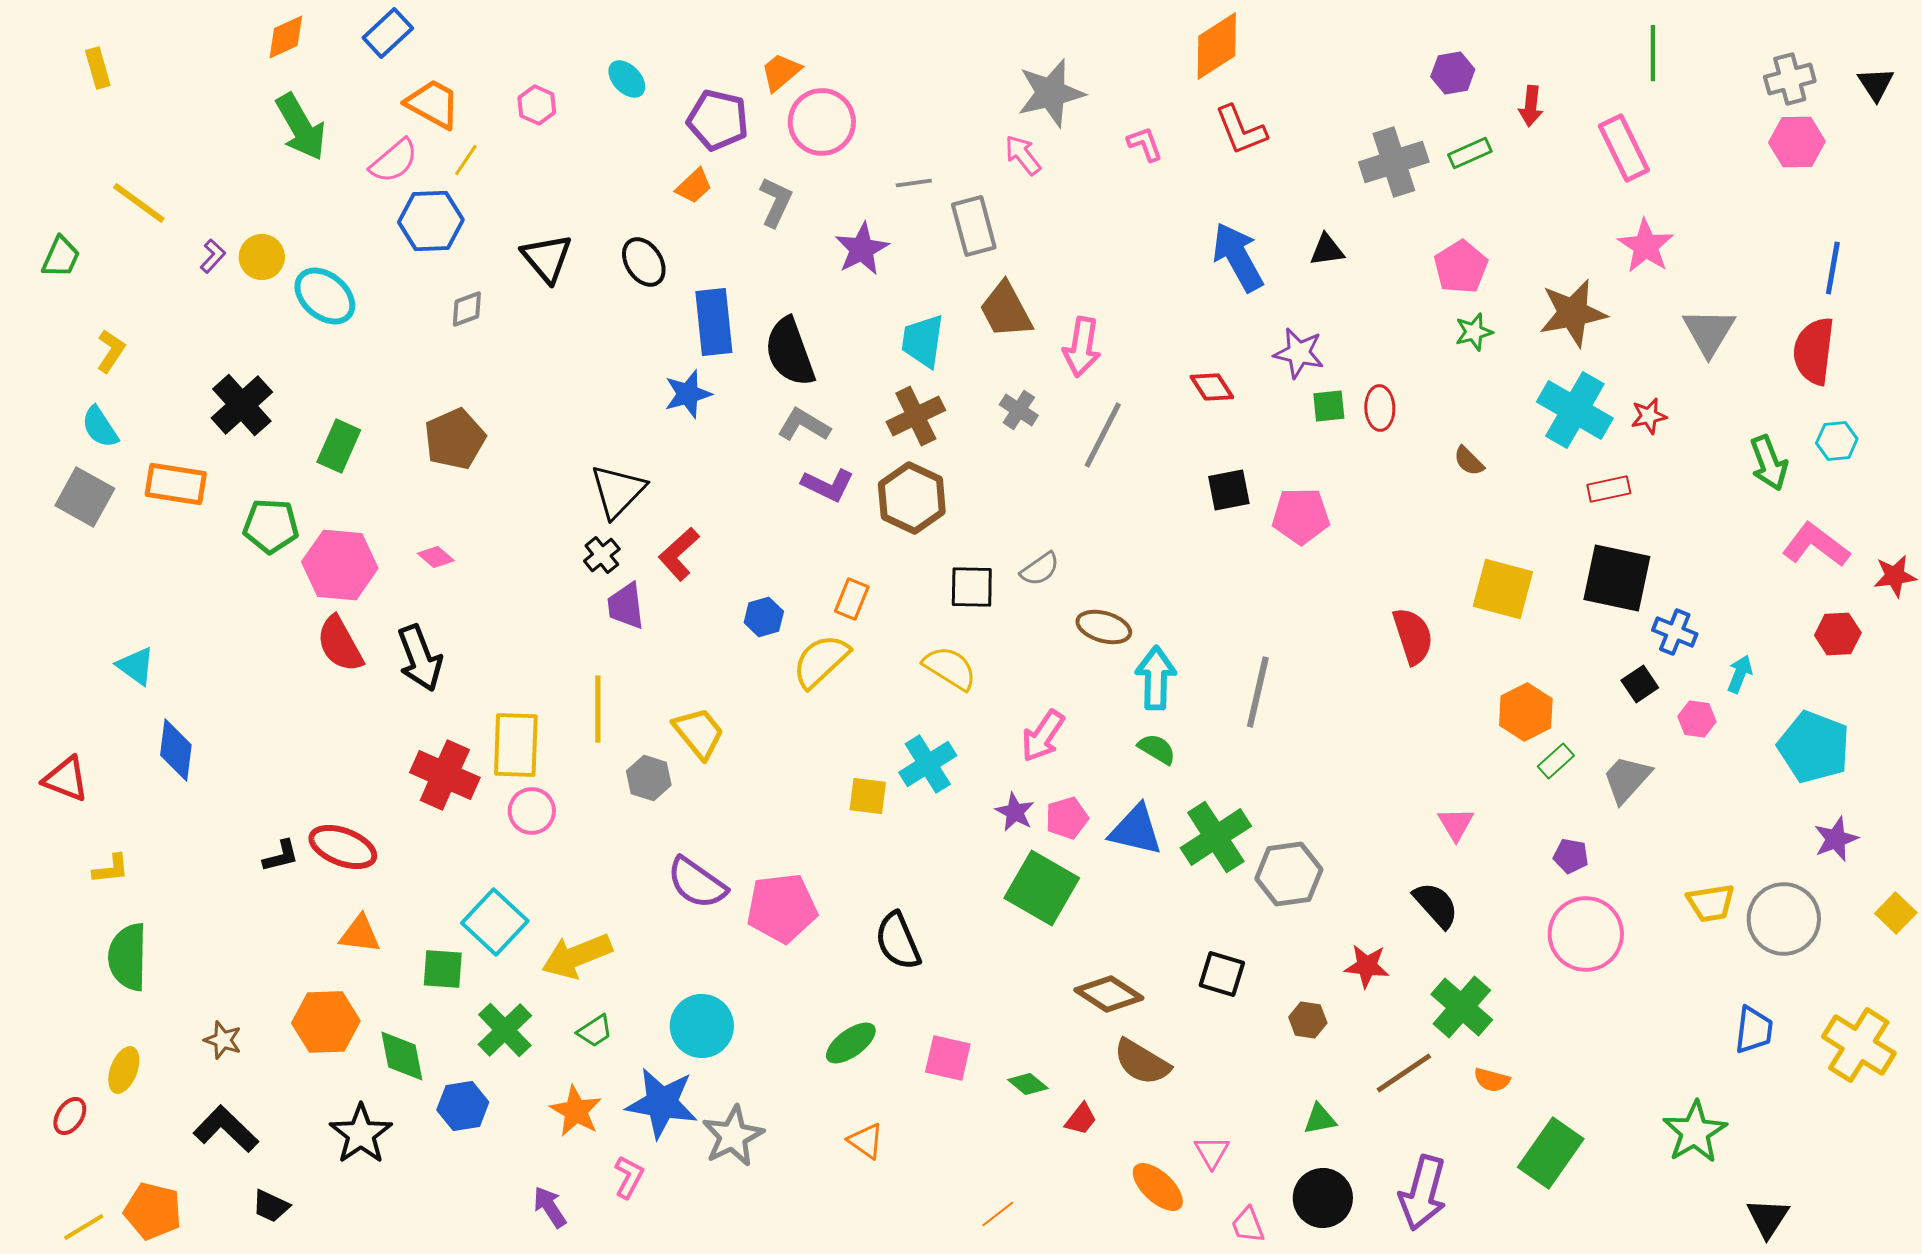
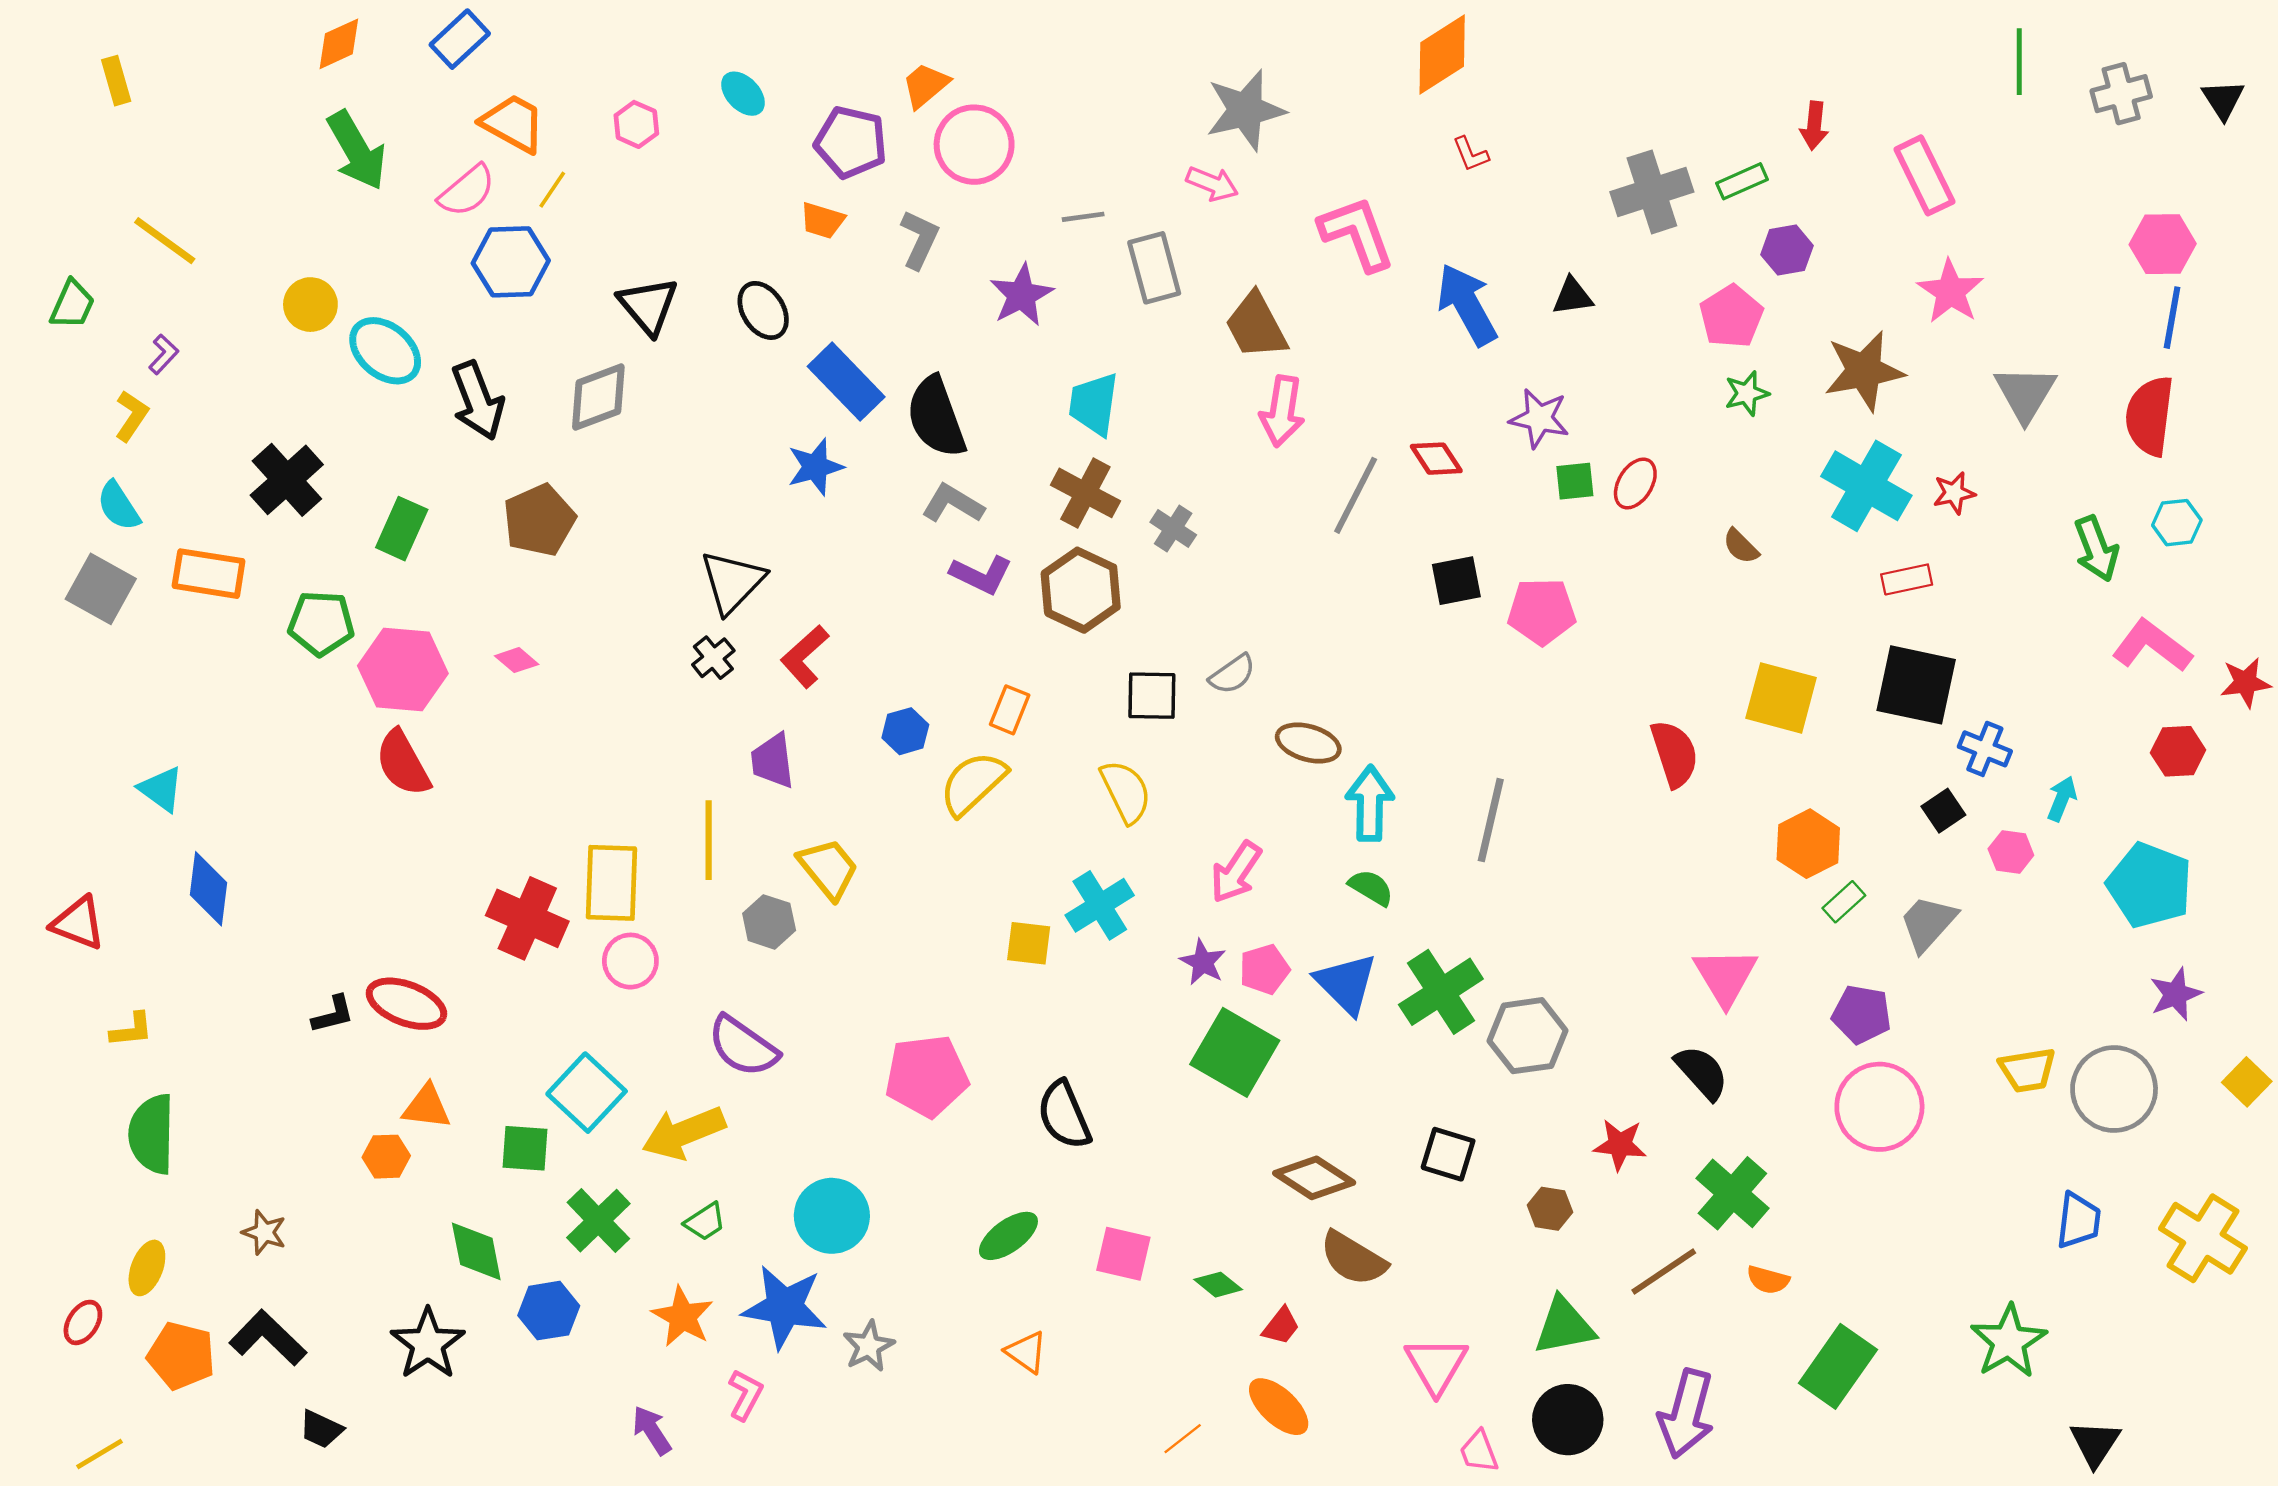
green line: (1653, 53) -> (2019, 62), moved
purple hexagon: (1453, 73) -> (1787, 250), moved
red L-shape: (1241, 130) -> (1471, 154), size x0.6
pink hexagon: (1797, 142) -> (2163, 244), moved
pink L-shape: (1145, 144) -> (1357, 233), moved, size x1.8
pink arrow: (1023, 155) -> (1212, 184), turned 150
orange trapezoid: (694, 186) -> (822, 220), turned 60
purple L-shape: (213, 256) -> (164, 354), moved
gray diamond: (467, 309) -> (598, 397), moved, size x1.6
brown trapezoid: (1006, 310) -> (1256, 326), moved
blue rectangle: (714, 322) -> (846, 382), turned -38
red ellipse: (1380, 408) -> (1635, 483), turned 33
gray cross: (1019, 410) -> (1173, 529), moved
brown cross: (916, 416) -> (1085, 493), turned -36
gray line: (1103, 435) -> (1356, 495), moved
purple trapezoid: (626, 606) -> (773, 761), moved
black arrow: (420, 658) -> (478, 401), moved
yellow semicircle: (950, 668) -> (1126, 792), turned 32
pink triangle: (1456, 824) -> (1725, 976), size x1.5
blue triangle: (1136, 830) -> (1346, 984), turned 32
purple pentagon: (1571, 856) -> (1862, 1014), size x1.4
purple semicircle: (697, 883) -> (743, 1046), moved
orange hexagon: (326, 1022) -> (386, 1157), moved, size x0.6
green triangle: (1320, 1119) -> (1564, 1326), size x1.6
gray star: (733, 1136) -> (869, 1346), size x0.7
pink triangle: (1212, 1152) -> (1436, 1365), size x1.5
orange ellipse: (1158, 1187) -> (1279, 1407), moved
orange pentagon: (153, 1211) -> (181, 1356), moved

